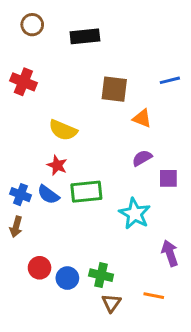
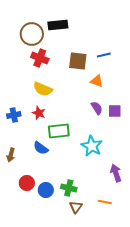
brown circle: (32, 25) -> (32, 34), moved, size x1.5
blue line: (170, 80) -> (104, 55), moved
red cross: (23, 82) -> (40, 58), moved
purple semicircle: (142, 158) -> (97, 108), turned 88
purple square: (168, 178) -> (115, 111), moved
blue cross: (20, 195) -> (14, 115), moved, turned -32
blue semicircle: (48, 195) -> (41, 148), moved

